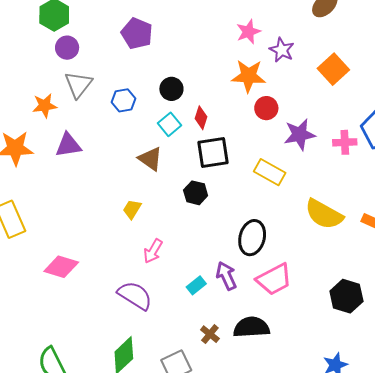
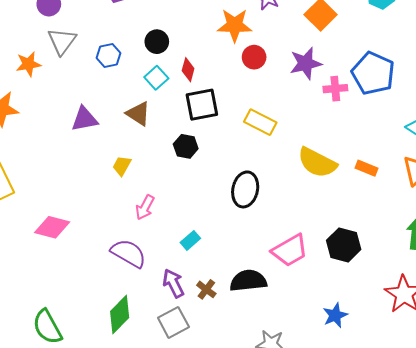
purple star: (300, 134) -> (306, 63), moved
purple triangle: (68, 145) -> (85, 119), moved
purple arrow: (226, 276) -> (173, 283), moved
pink trapezoid: (274, 279) -> (290, 250), moved

